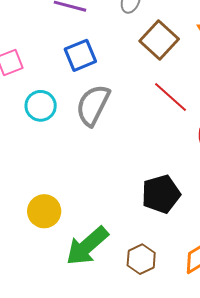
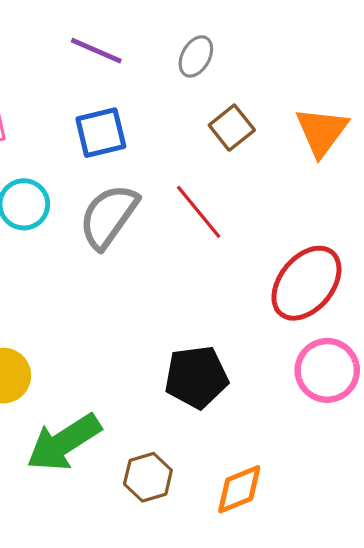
brown square: (159, 40) -> (232, 128), size x0.7
red line: (171, 97) -> (199, 212), moved

